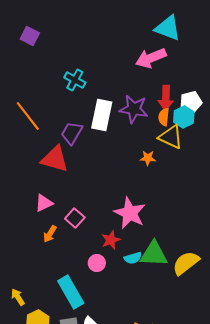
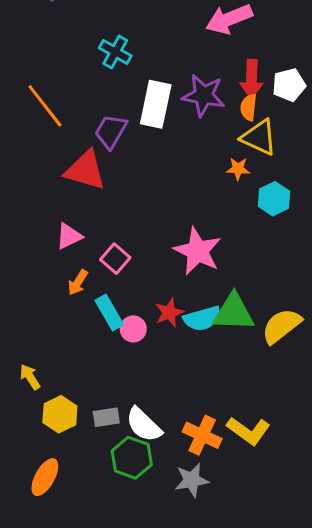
cyan hexagon: (184, 117) -> (274, 199), moved
orange star: (148, 158) -> (238, 169), moved
red star: (111, 240) -> (169, 312), moved
cyan semicircle: (133, 258) -> (202, 318), size x1.4
pink circle: (97, 263) -> (133, 329), moved
cyan rectangle: (71, 292) -> (109, 312), moved, size x0.7

